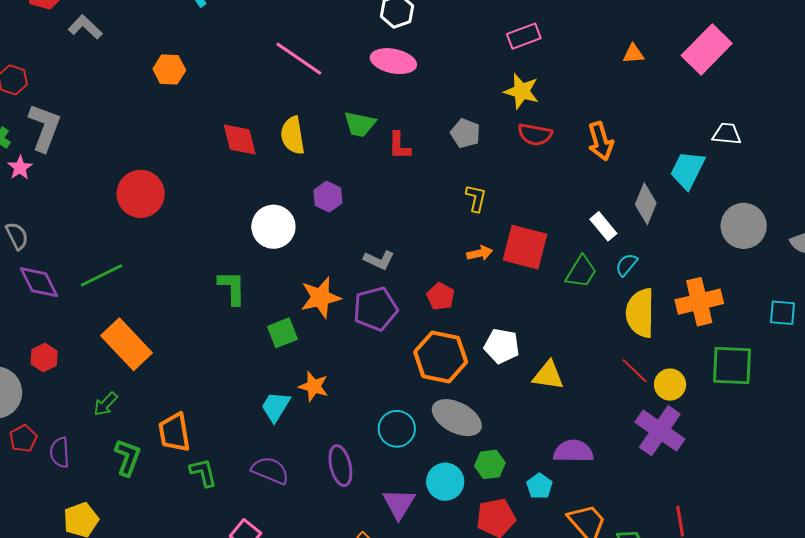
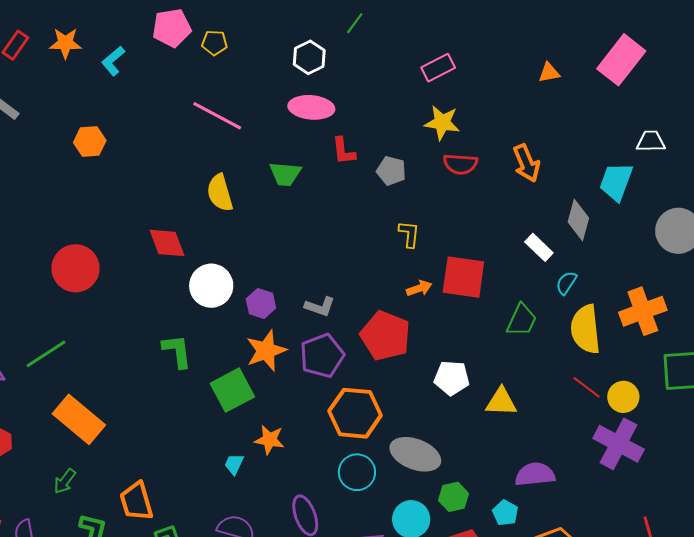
red diamond: (240, 139) -> (167, 243), moved
red L-shape: (399, 146) -> (344, 151), moved
purple hexagon: (328, 197) -> (261, 304), moved
green trapezoid: (581, 272) -> (522, 320), moved
red pentagon: (441, 296) -> (385, 336), size x1.8
green square: (282, 333) -> (232, 390), size x1.4
orange hexagon: (441, 357) -> (355, 413), moved
cyan trapezoid: (276, 407) -> (234, 464), size x0.7

